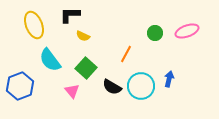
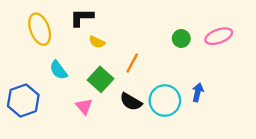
orange line: (126, 54) -> (132, 63), moved
cyan semicircle: (50, 60) -> (58, 70), size x0.7

